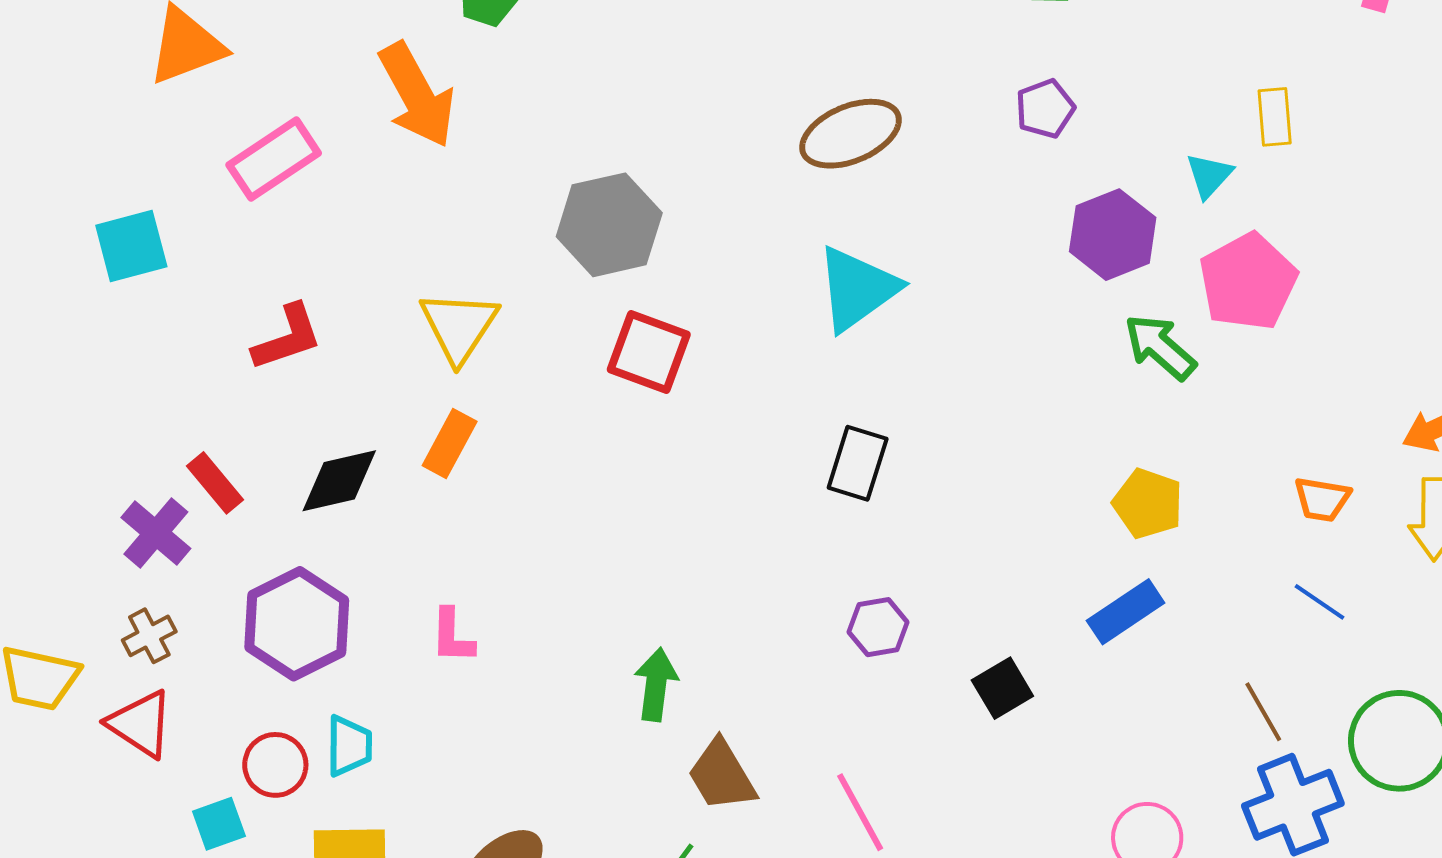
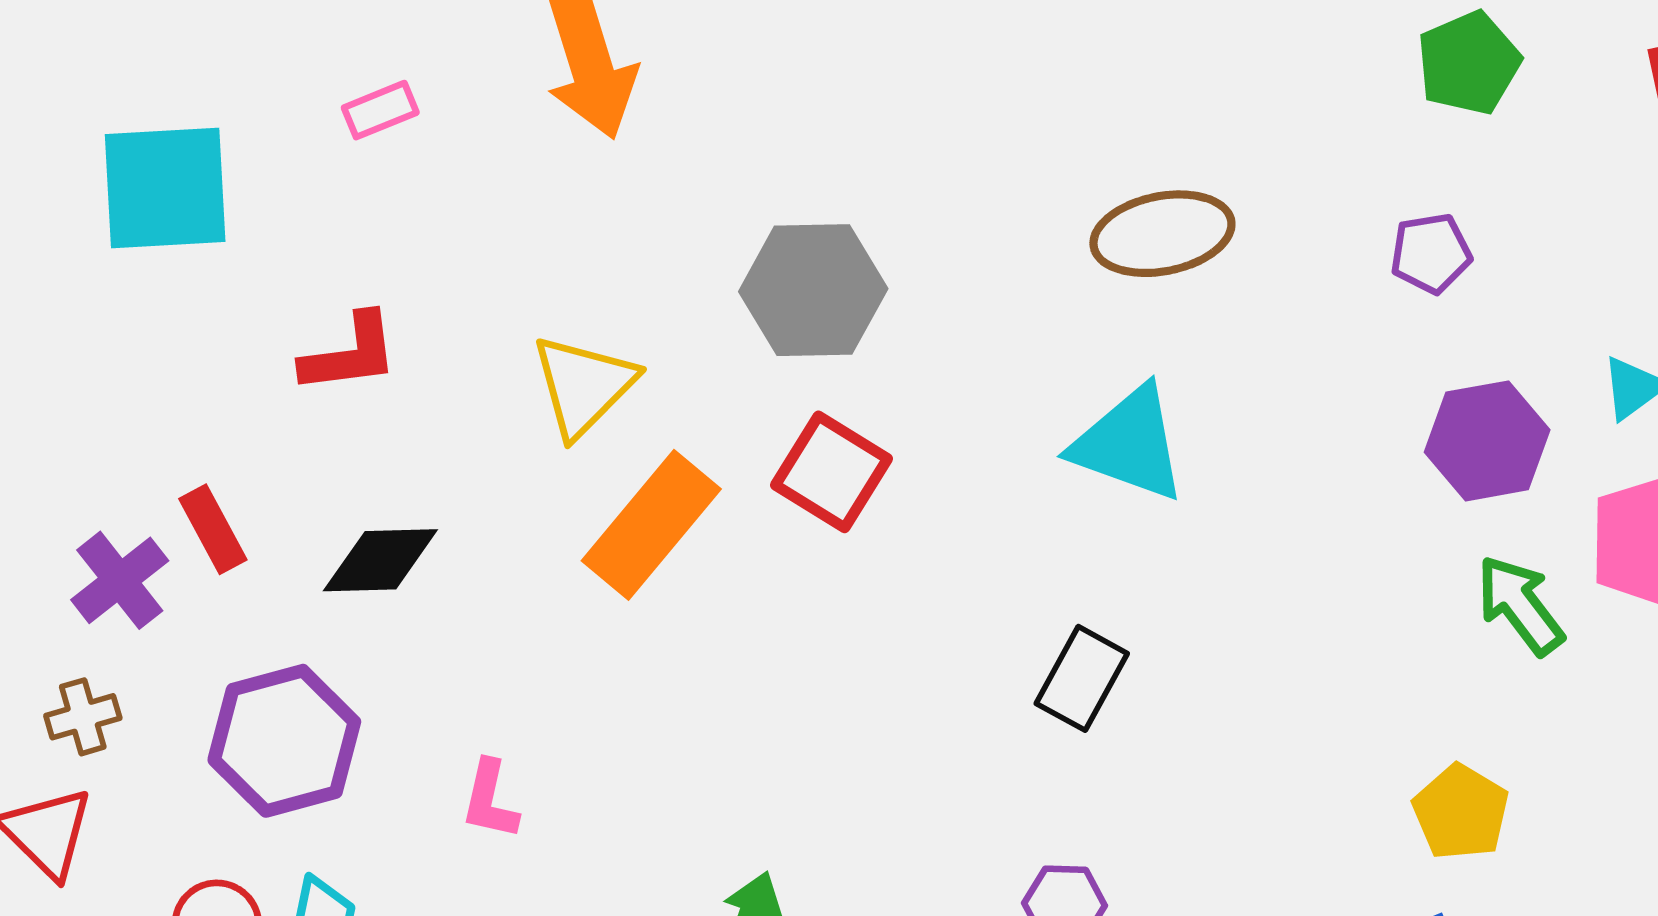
pink rectangle: (274, 159) -> (380, 110), size x0.6
cyan square: (131, 246) -> (165, 188), size x1.4
cyan triangle: (857, 289) -> (1129, 444), turned 44
orange rectangle: (450, 444) -> (651, 525), moved, size x1.6

